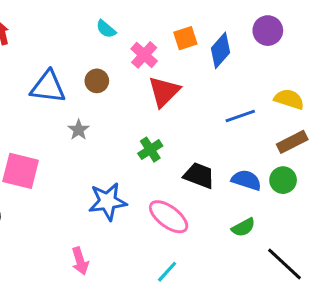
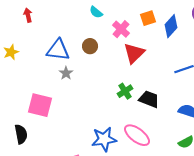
gray star: (79, 130) -> (66, 73), moved
black trapezoid: (199, 176) -> (149, 99), moved
blue star: (108, 201) -> (104, 139), moved

